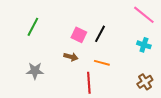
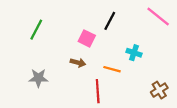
black line: (100, 34) -> (110, 21), moved
cyan cross: (144, 45) -> (134, 53), moved

